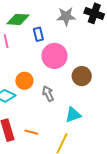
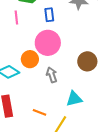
pink circle: (54, 56) -> (48, 43), moved
orange line: (31, 132) -> (40, 112), moved

